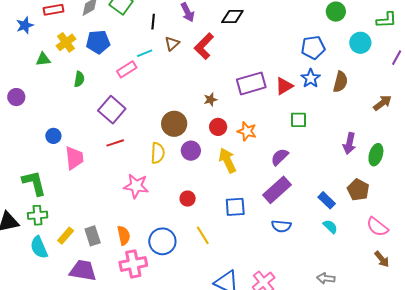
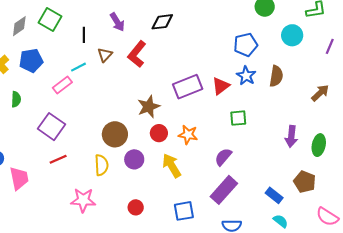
brown star: (210, 100) -> (149, 107), size x1.6

